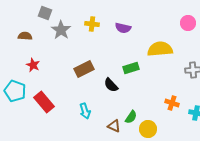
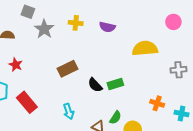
green rectangle: (131, 68) -> (115, 84), moved

